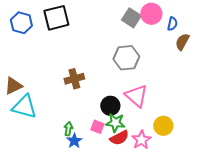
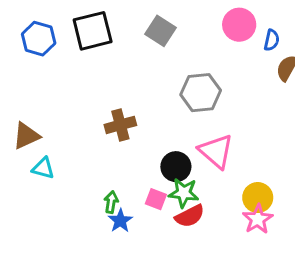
gray square: (131, 18) -> (160, 31), moved
cyan triangle: (24, 107) -> (43, 168), size x0.6
pink star: (141, 140) -> (258, 219), moved

